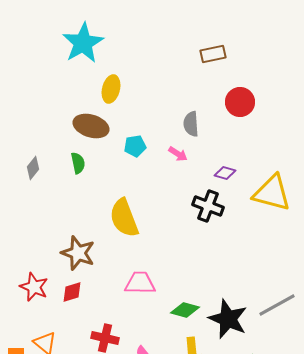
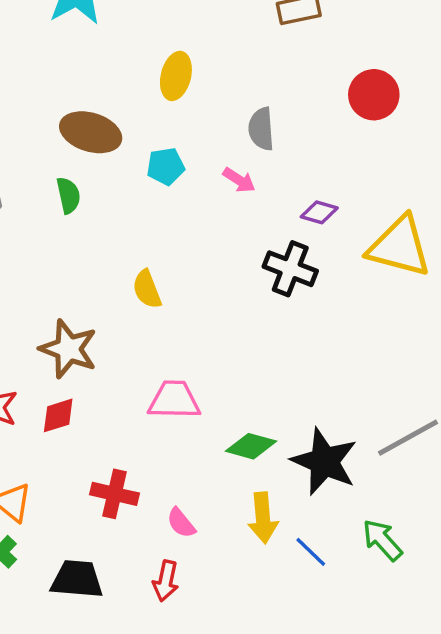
yellow ellipse: (111, 89) -> (176, 76), moved
red circle: (240, 102) -> (374, 95), moved
yellow semicircle: (124, 218) -> (147, 289), size x0.6

